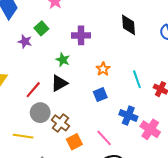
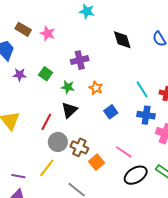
green square: (41, 28) -> (46, 74), moved
purple star: (25, 42) -> (20, 75), moved
orange star: (103, 69) -> (96, 88), moved
blue cross: (128, 116) -> (146, 115), moved
yellow line: (23, 136) -> (47, 168), turned -48

